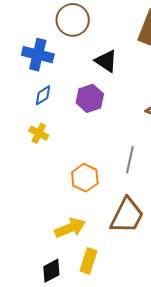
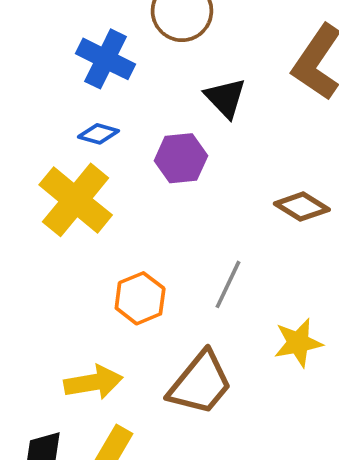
blue diamond: (43, 95) -> (98, 134), turned 35
yellow cross: (39, 133) -> (76, 200), size x2.0

